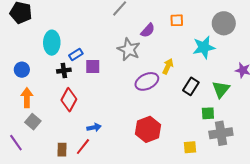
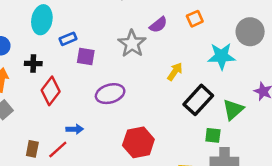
orange square: (177, 20) -> (195, 19), turned -32
black cross: (64, 71) -> (33, 63), moved
purple ellipse: (147, 81) -> (110, 94), moved
black rectangle: (191, 86) -> (198, 100), size x1.4

